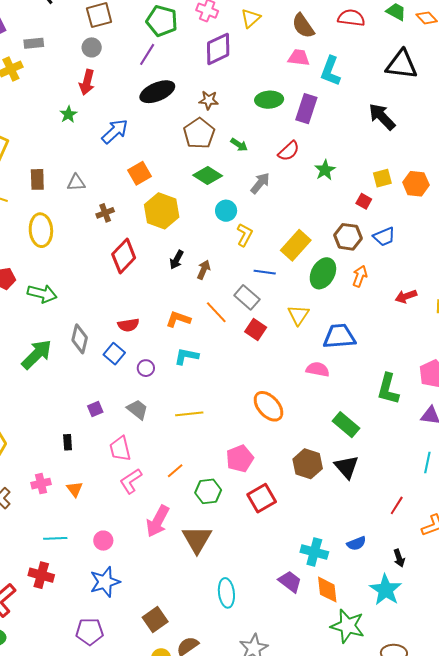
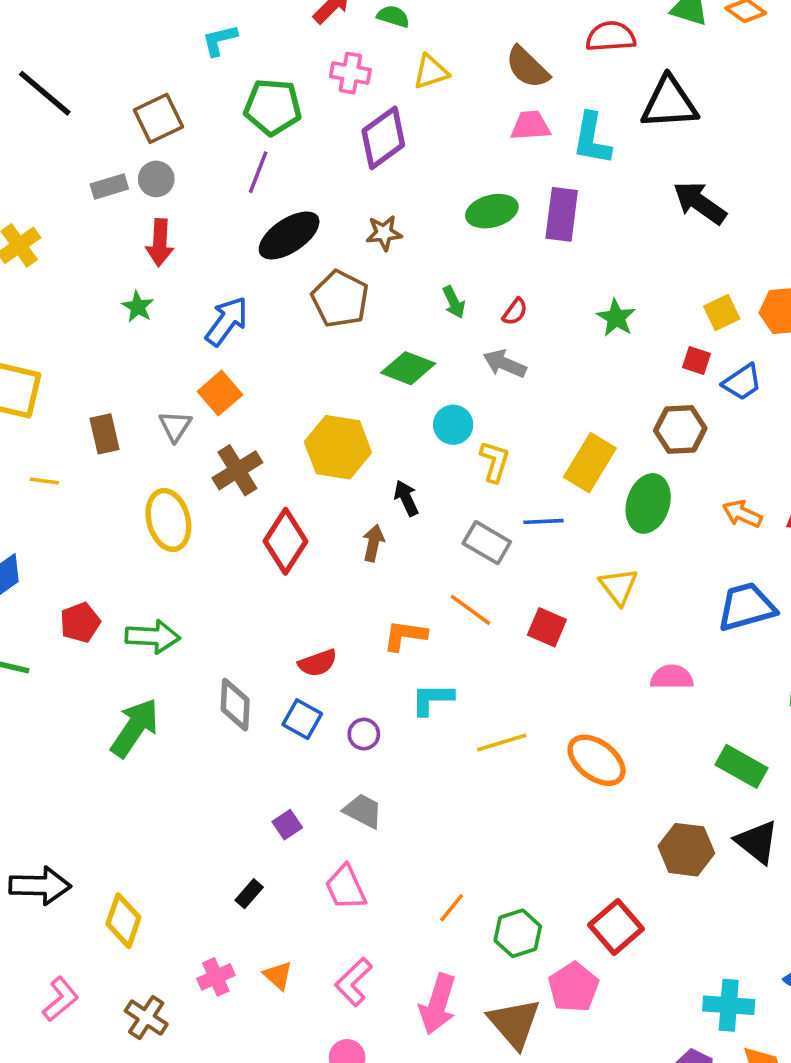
yellow triangle: (251, 18) -> (431, 72), turned 35
gray rectangle: (34, 43) -> (109, 187), moved
black triangle: (402, 65) -> (669, 103), moved
brown pentagon: (199, 133) -> (340, 299), moved
green arrow: (239, 145) -> (454, 302), turned 42
red semicircle: (289, 151) -> (515, 312), moved, size x0.7
orange square: (140, 173) -> (220, 393), moved
gray triangle: (76, 183) -> (175, 426), turned -42
gray arrow: (260, 183) -> (505, 364), turned -95
brown cross: (105, 213) -> (237, 470), size x1.5
yellow ellipse: (41, 230) -> (168, 520), moved
blue trapezoid: (384, 237) -> (742, 382), moved
black arrow: (177, 260) -> (406, 498), moved, turned 138
brown arrow: (204, 270) -> (373, 543), moved
orange arrow: (360, 276) -> (742, 514), moved, turned -75
gray rectangle: (247, 297) -> (487, 543), moved
blue trapezoid: (339, 336) -> (746, 607), moved
green arrow: (37, 354) -> (135, 728), moved
yellow line: (189, 414) -> (502, 743), moved
black rectangle: (68, 442) -> (249, 894), turned 56
pink pentagon: (240, 459) -> (573, 987), moved
pink L-shape: (131, 481) -> (354, 982), moved

